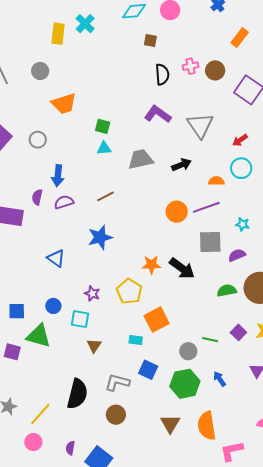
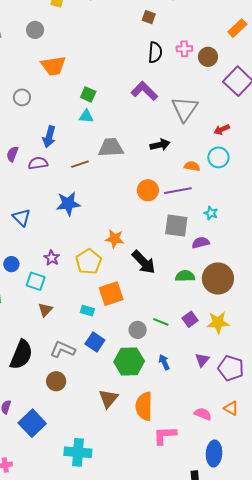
gray trapezoid: (141, 159) -> (111, 147), moved
blue arrow: (58, 176) -> (49, 137), moved
black arrow: (182, 268) -> (144, 262), moved

